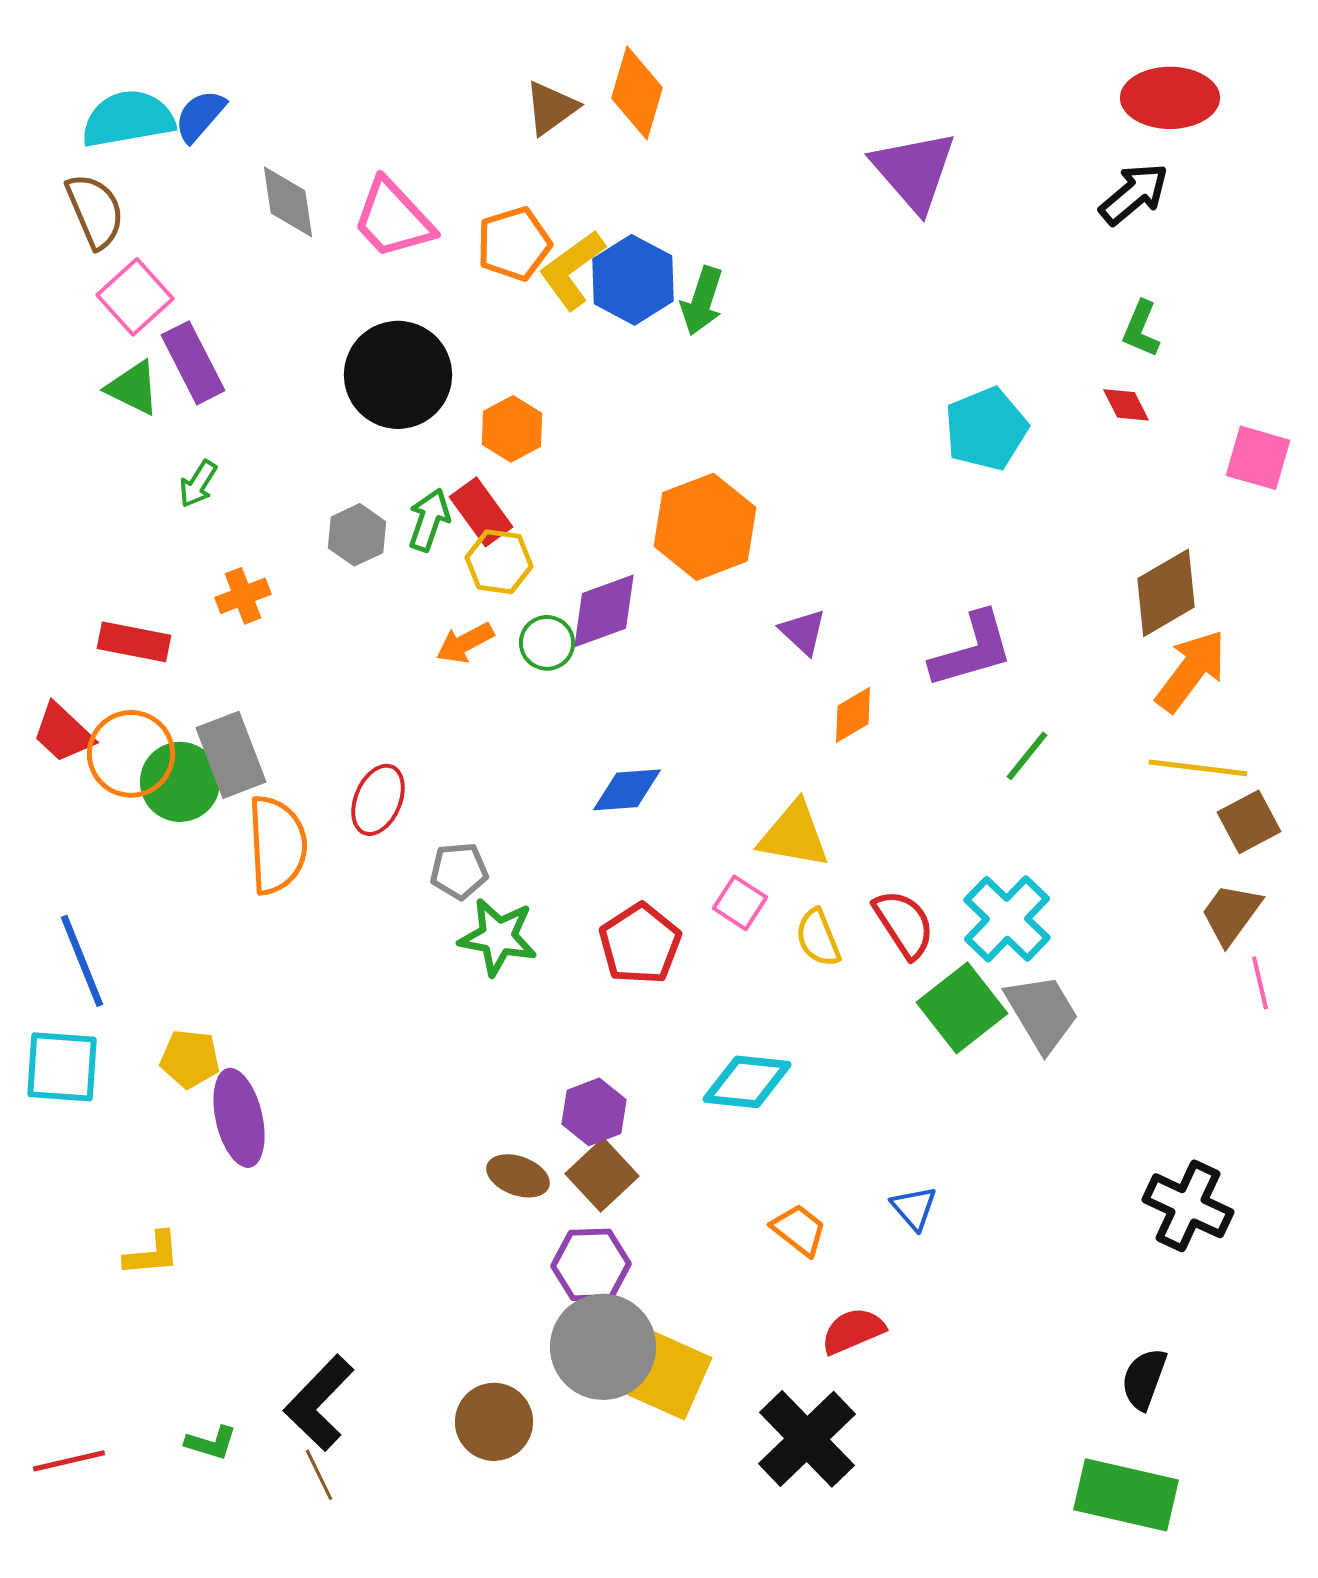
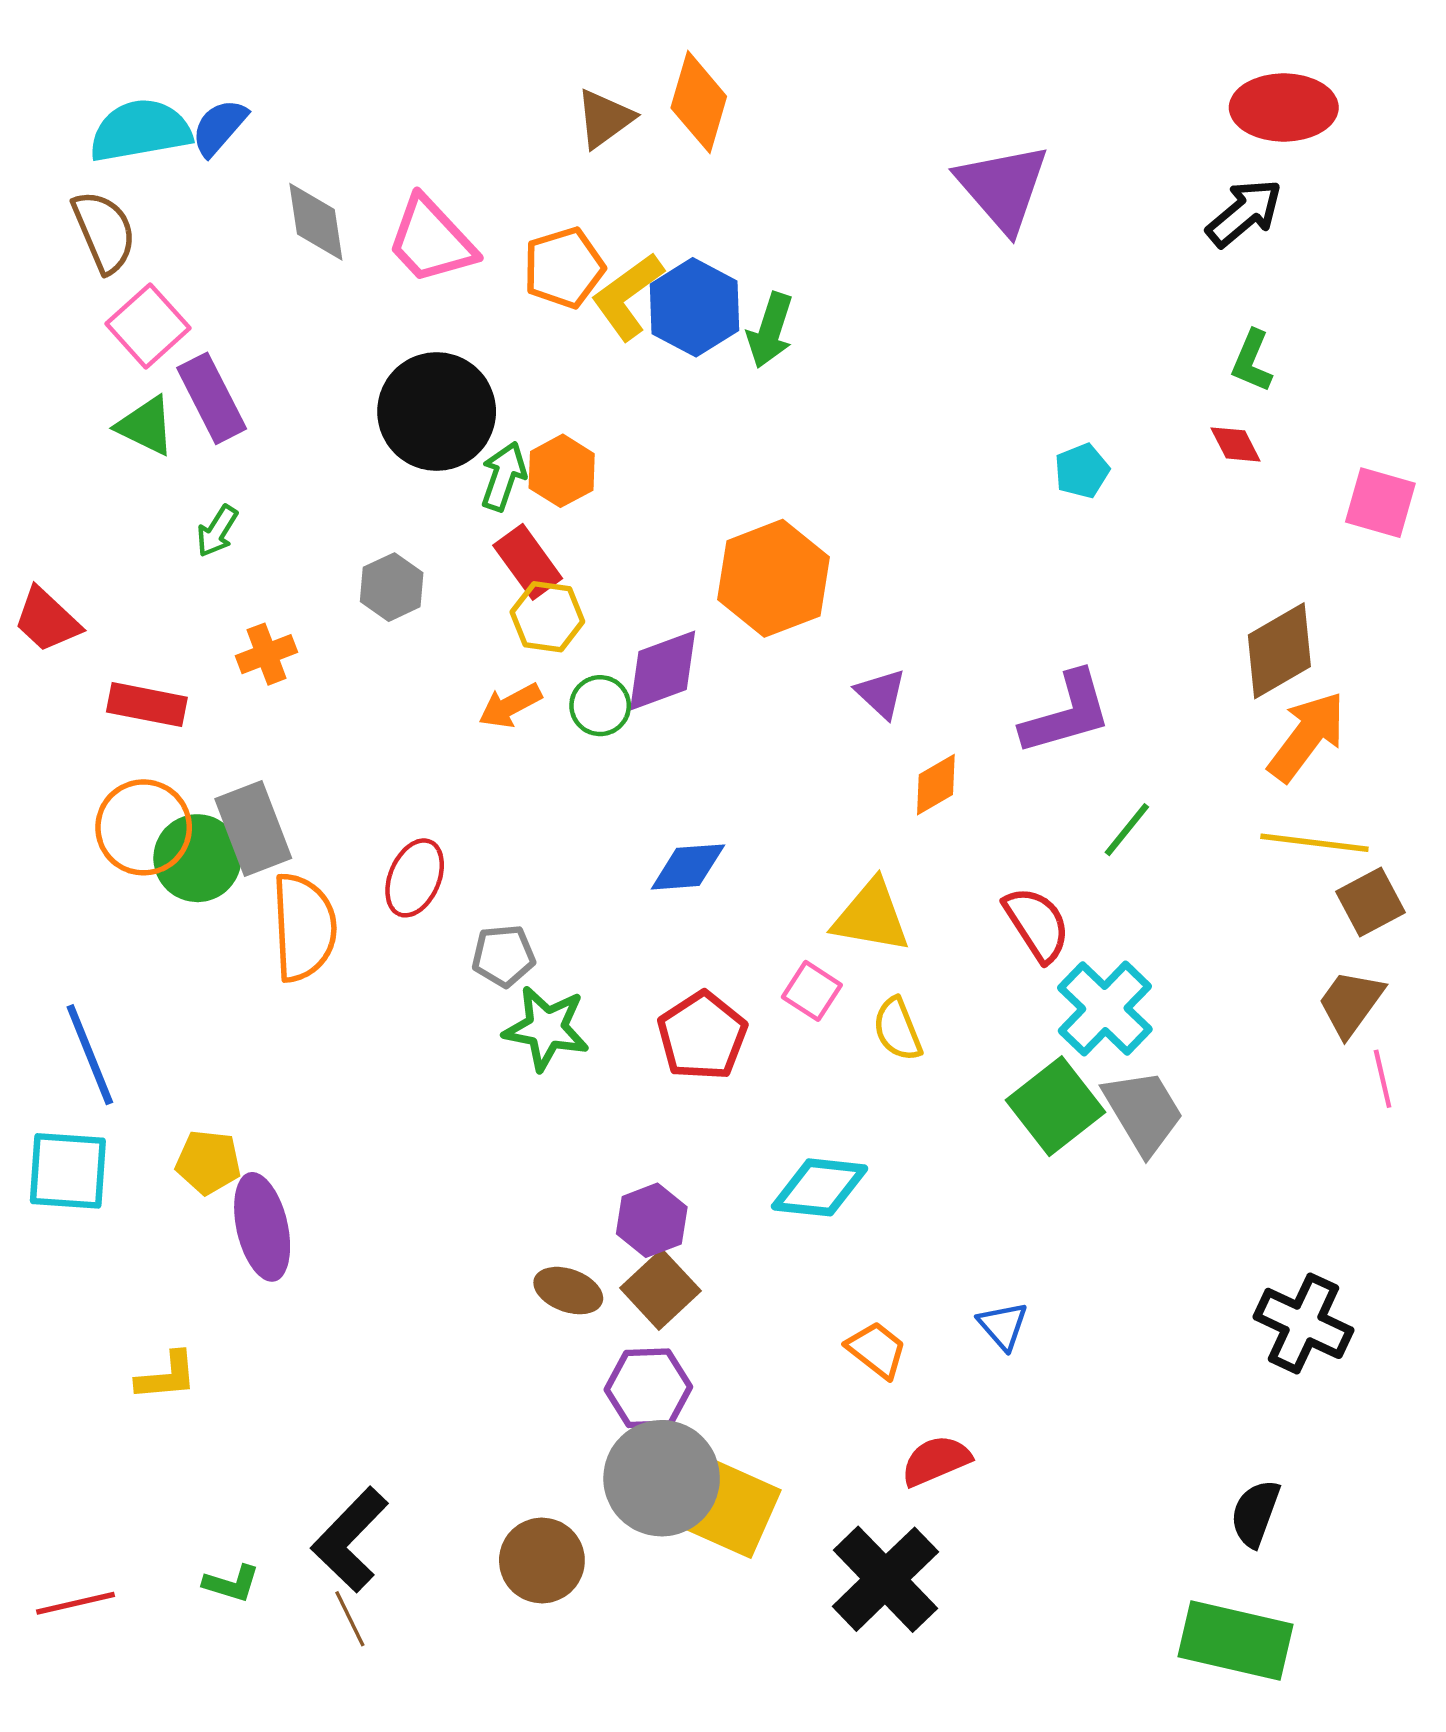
cyan pentagon: (986, 429) -> (1082, 471), size x0.6
green arrow: (429, 520) -> (504, 476), moved
red trapezoid: (63, 733) -> (47, 620), moved
red semicircle: (904, 924) -> (1037, 924), moved

